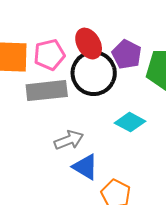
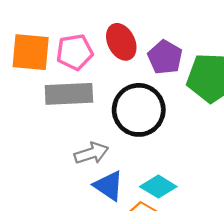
black circle: (94, 73) -> (139, 110), moved
cyan diamond: (130, 122) -> (158, 187), moved

